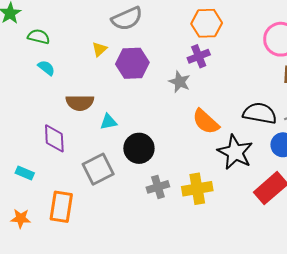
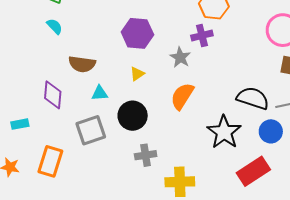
yellow triangle: (99, 49) -> (137, 74), moved
cyan triangle: (108, 122) -> (100, 93), moved
orange semicircle: (206, 122) -> (182, 96), moved, turned 72
cyan rectangle: (25, 173) -> (20, 124), turned -42
yellow cross: (197, 189) -> (180, 182), moved

